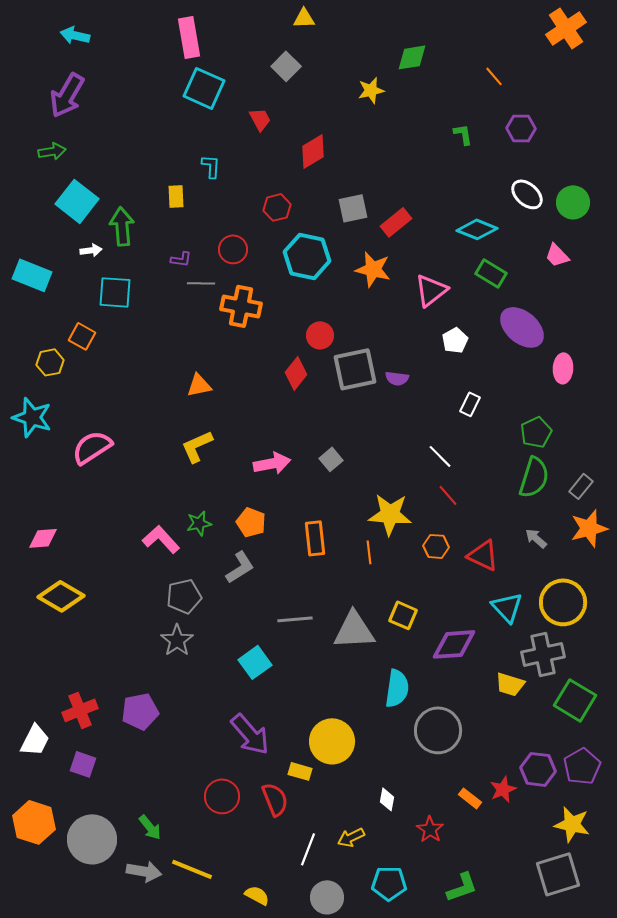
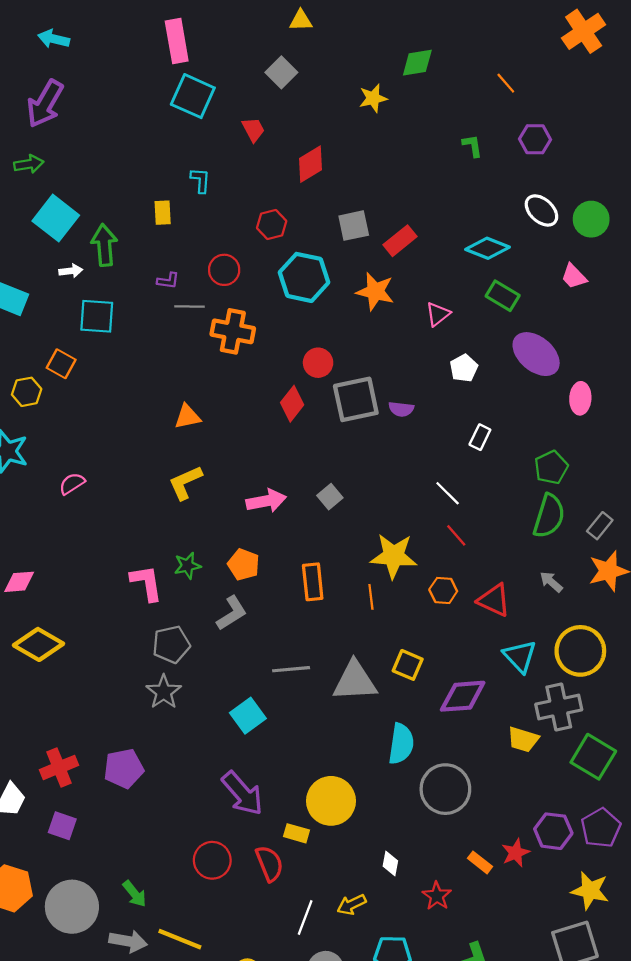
pink triangle: (431, 290) -> (438, 314), size x0.7
pink semicircle: (92, 447) -> (72, 484), size x0.6
pink L-shape: (161, 539) -> (146, 583), turned 33

